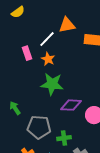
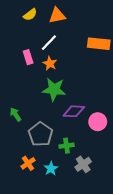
yellow semicircle: (18, 12) -> (30, 15), moved
orange triangle: (67, 25) -> (57, 16), moved
gray pentagon: (39, 127) -> (41, 134), turned 30

